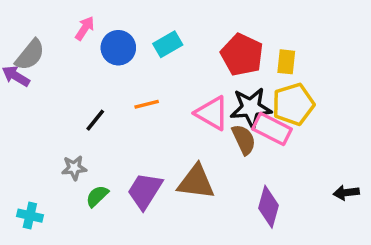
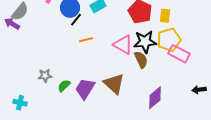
black line: (95, 120) -> (76, 20), moved
pink rectangle: (272, 129) -> (179, 54), moved
brown triangle: (196, 182) -> (114, 84), turned 35
green semicircle: (97, 196) -> (64, 86), moved
purple diamond: (268, 207) -> (155, 98), turned 35

